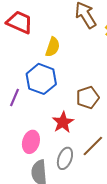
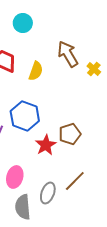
yellow semicircle: (53, 47) -> (36, 71), moved
red star: (63, 122) -> (46, 145), moved

